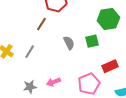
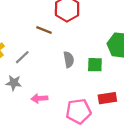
brown line: (42, 24) -> (44, 30), turned 64
gray star: (30, 87) -> (14, 83), moved

